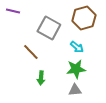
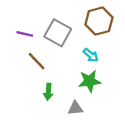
purple line: (13, 11) -> (25, 34), moved
gray triangle: (75, 90) -> (75, 108), moved

